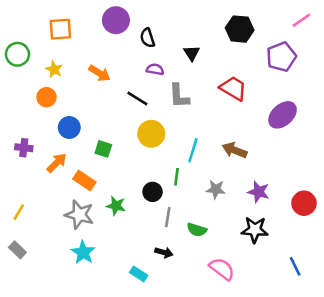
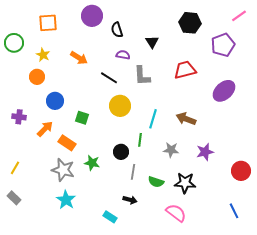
red trapezoid: (233, 88) -> (185, 70), turned -45
purple star: (259, 192) -> (205, 152), turned -30
red circle: (304, 203) -> (241, 171), moved
black star: (255, 230) -> (185, 183), moved

